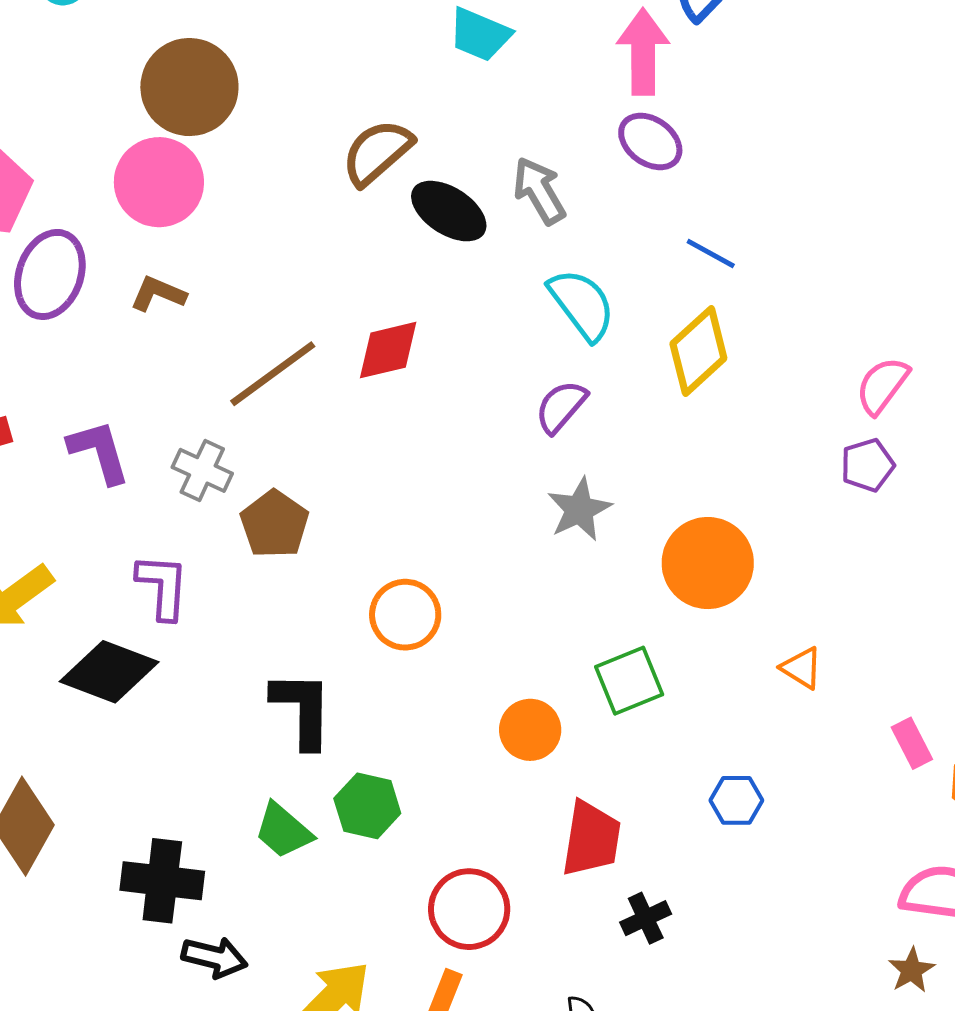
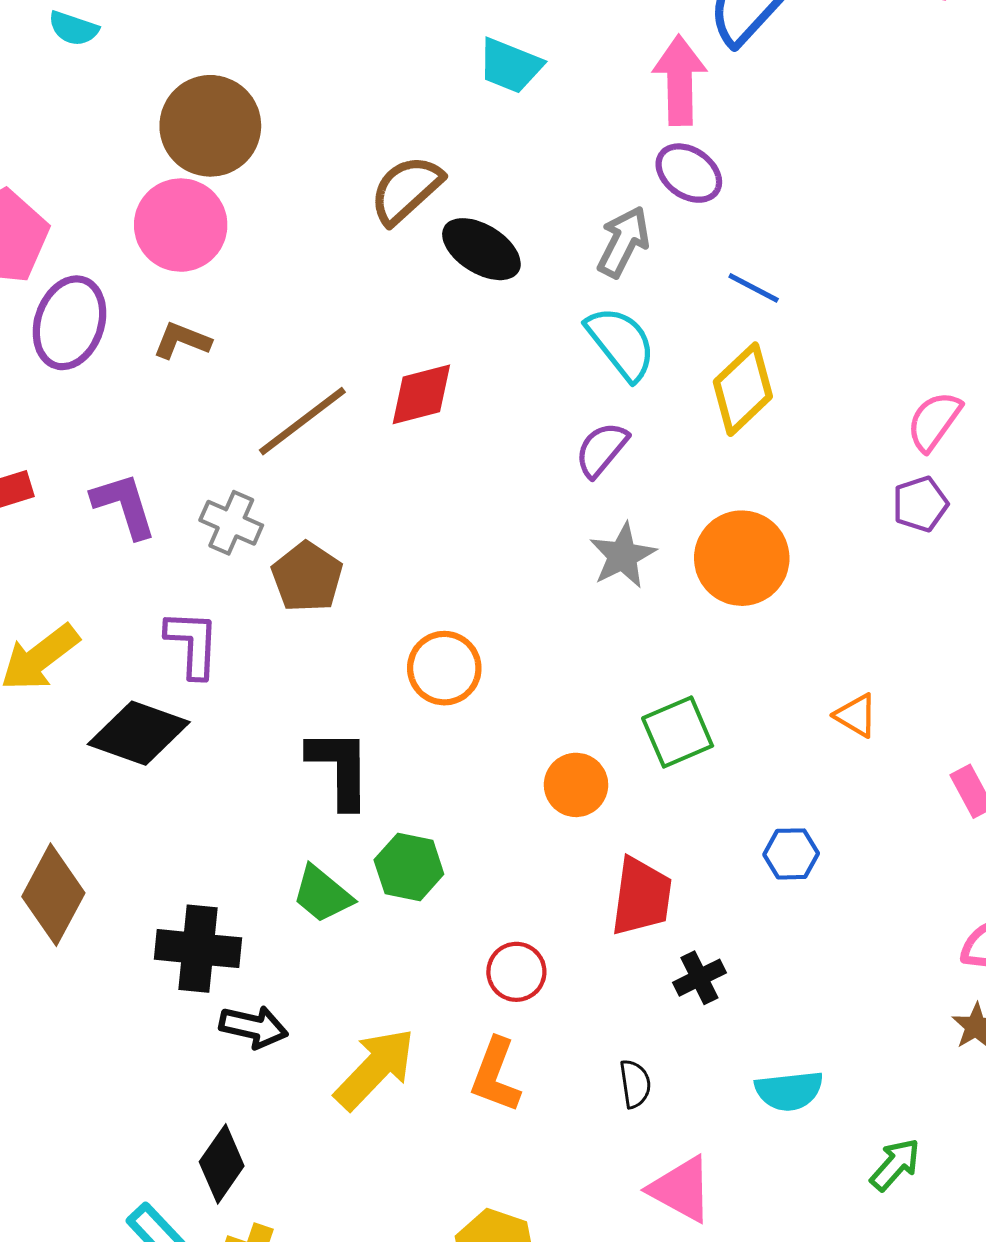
gray arrow: (539, 191) -> (623, 242), moved, turned 58
orange circle: (708, 563) -> (742, 558), moved
red circle: (469, 909) -> (516, 972), size x0.7

